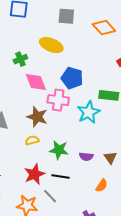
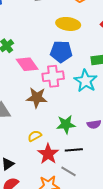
yellow ellipse: (51, 45) -> (68, 24), moved
yellow semicircle: (32, 140) -> (35, 136), moved

